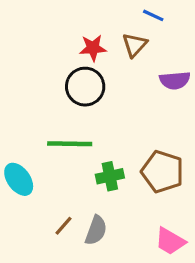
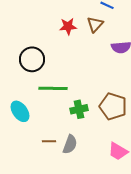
black circle: (85, 87) -> (32, 59), moved
brown line: (64, 226) -> (49, 141), turned 48

